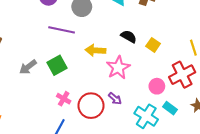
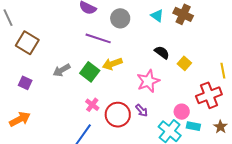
yellow arrow: (95, 50) -> (112, 64), moved, turned -30
green square: (57, 65) -> (90, 72), turned -30
pink circle: (157, 86) -> (182, 112), moved
cyan rectangle: (170, 108) -> (193, 126), turned -32

